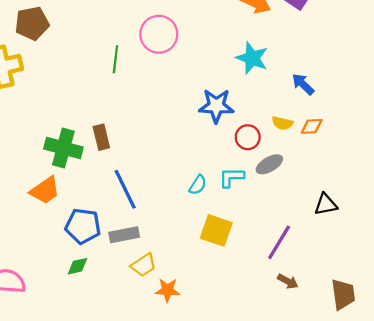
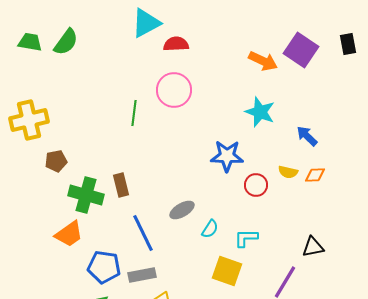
brown pentagon: (32, 23) -> (56, 161), moved, size x0.7
gray ellipse: (269, 164) -> (182, 210), moved
cyan L-shape: (231, 177) -> (246, 238), moved
black triangle: (326, 204) -> (313, 247), moved

